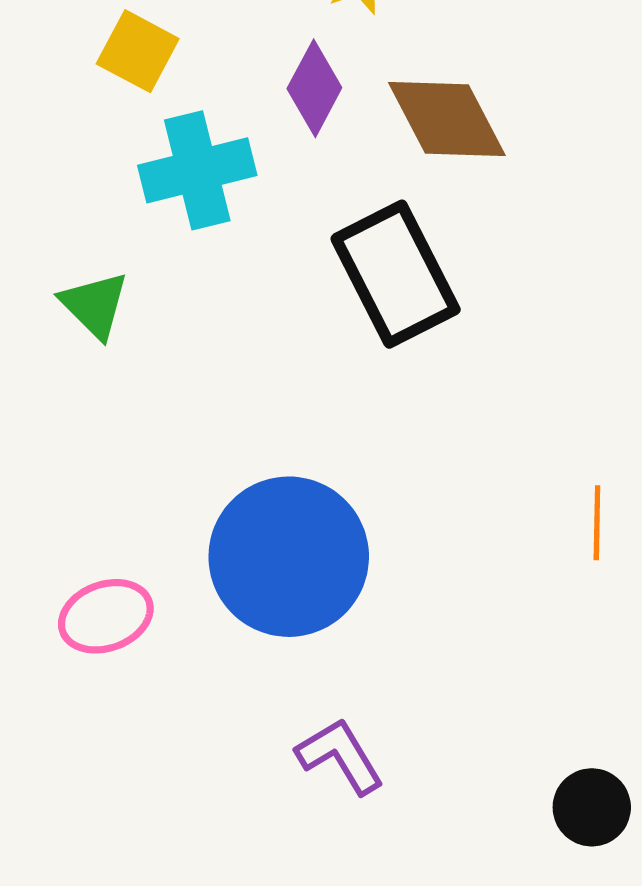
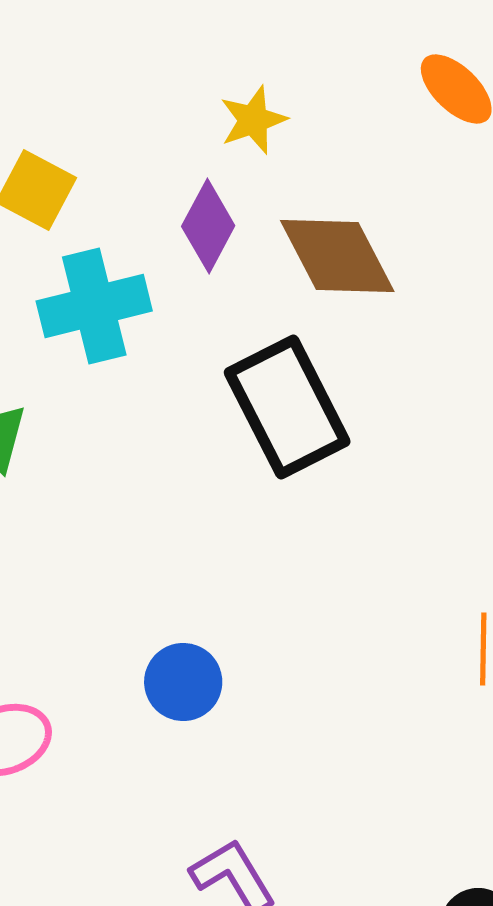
blue circle: (289, 557) -> (183, 682), size x0.5

